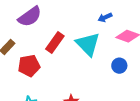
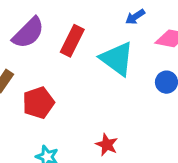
red rectangle: (55, 43) -> (72, 41), moved

